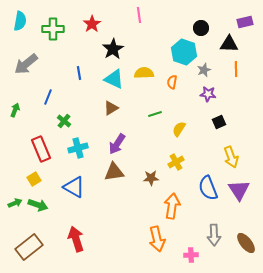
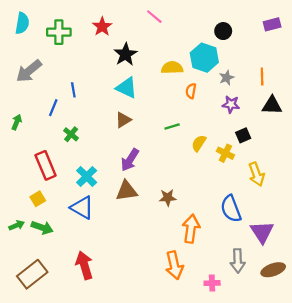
pink line: (139, 15) -> (154, 17), turned -42
black triangle: (229, 44) -> (272, 105), moved
blue line: (79, 73) -> (73, 90), moved
yellow semicircle: (144, 73) -> (172, 68), moved
cyan cross: (78, 148) -> (87, 176), moved, turned -30
yellow cross: (176, 162) -> (225, 153), moved, turned -35
purple triangle: (239, 190) -> (262, 232), moved
brown ellipse: (246, 243) -> (273, 270), turned -70

